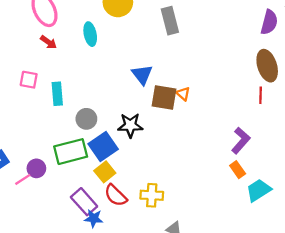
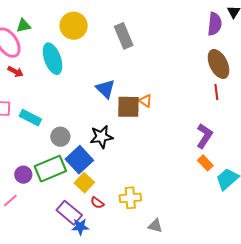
cyan ellipse: (90, 34) -> (53, 59), size x1.4
cyan rectangle: (57, 94) -> (30, 118), turned -50
purple circle: (36, 168) -> (23, 175), moved
red semicircle: (116, 195) -> (97, 203), size x0.6

